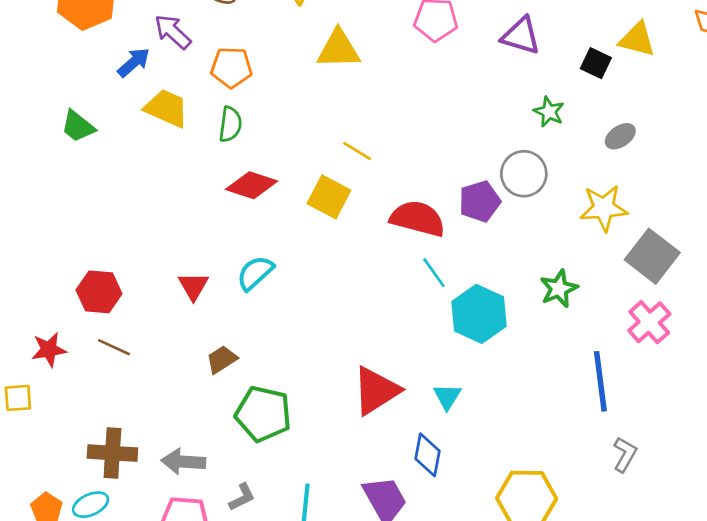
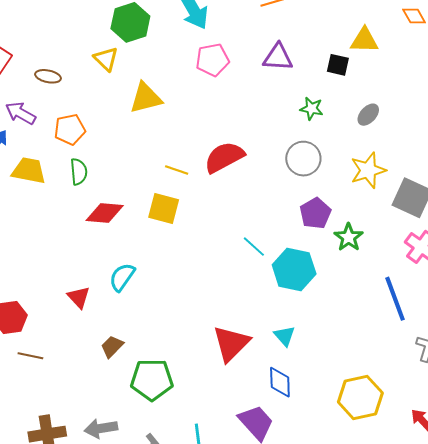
purple pentagon: (480, 201) -> (315, 213), moved
red semicircle: (418, 219) -> (224, 157), moved, turned -30

